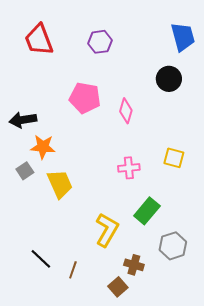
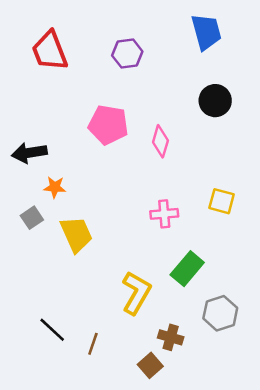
blue trapezoid: (183, 37) -> (206, 32), moved
orange star: (43, 147) -> (55, 187), size x0.7

